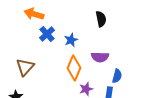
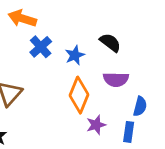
black semicircle: (101, 19) -> (110, 43), moved, turned -42

